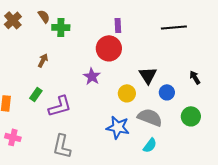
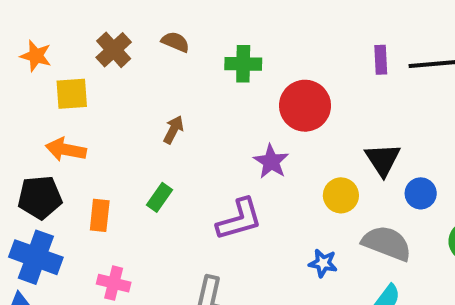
brown semicircle: (44, 16) -> (175, 42), turned -32
purple rectangle: (118, 25) -> (381, 60), moved
green cross: (61, 27) -> (243, 64), moved
purple L-shape: (60, 106) -> (239, 219), moved
blue star: (118, 127) -> (323, 263), size x0.6

